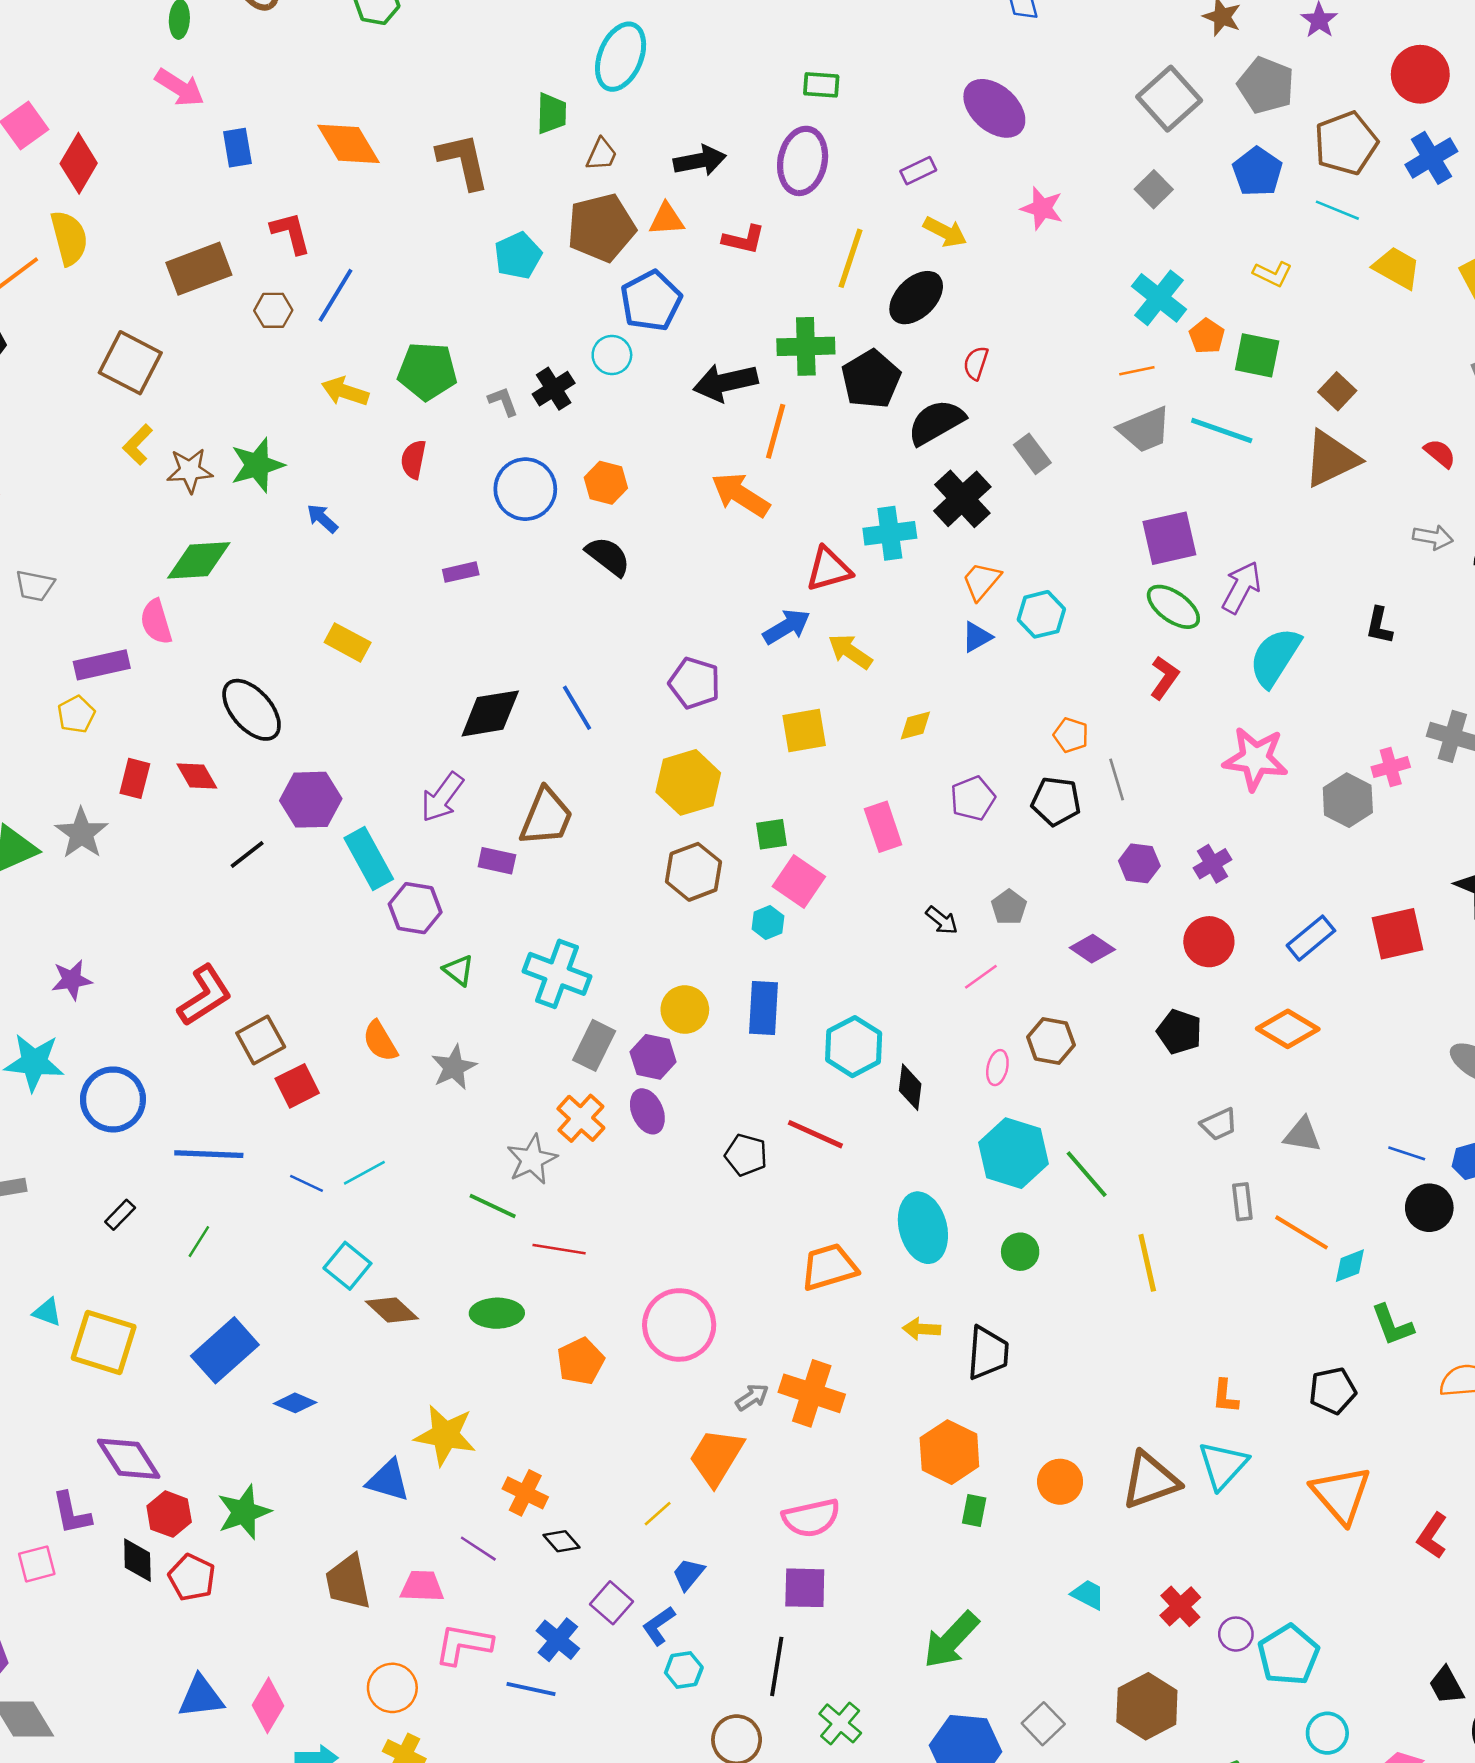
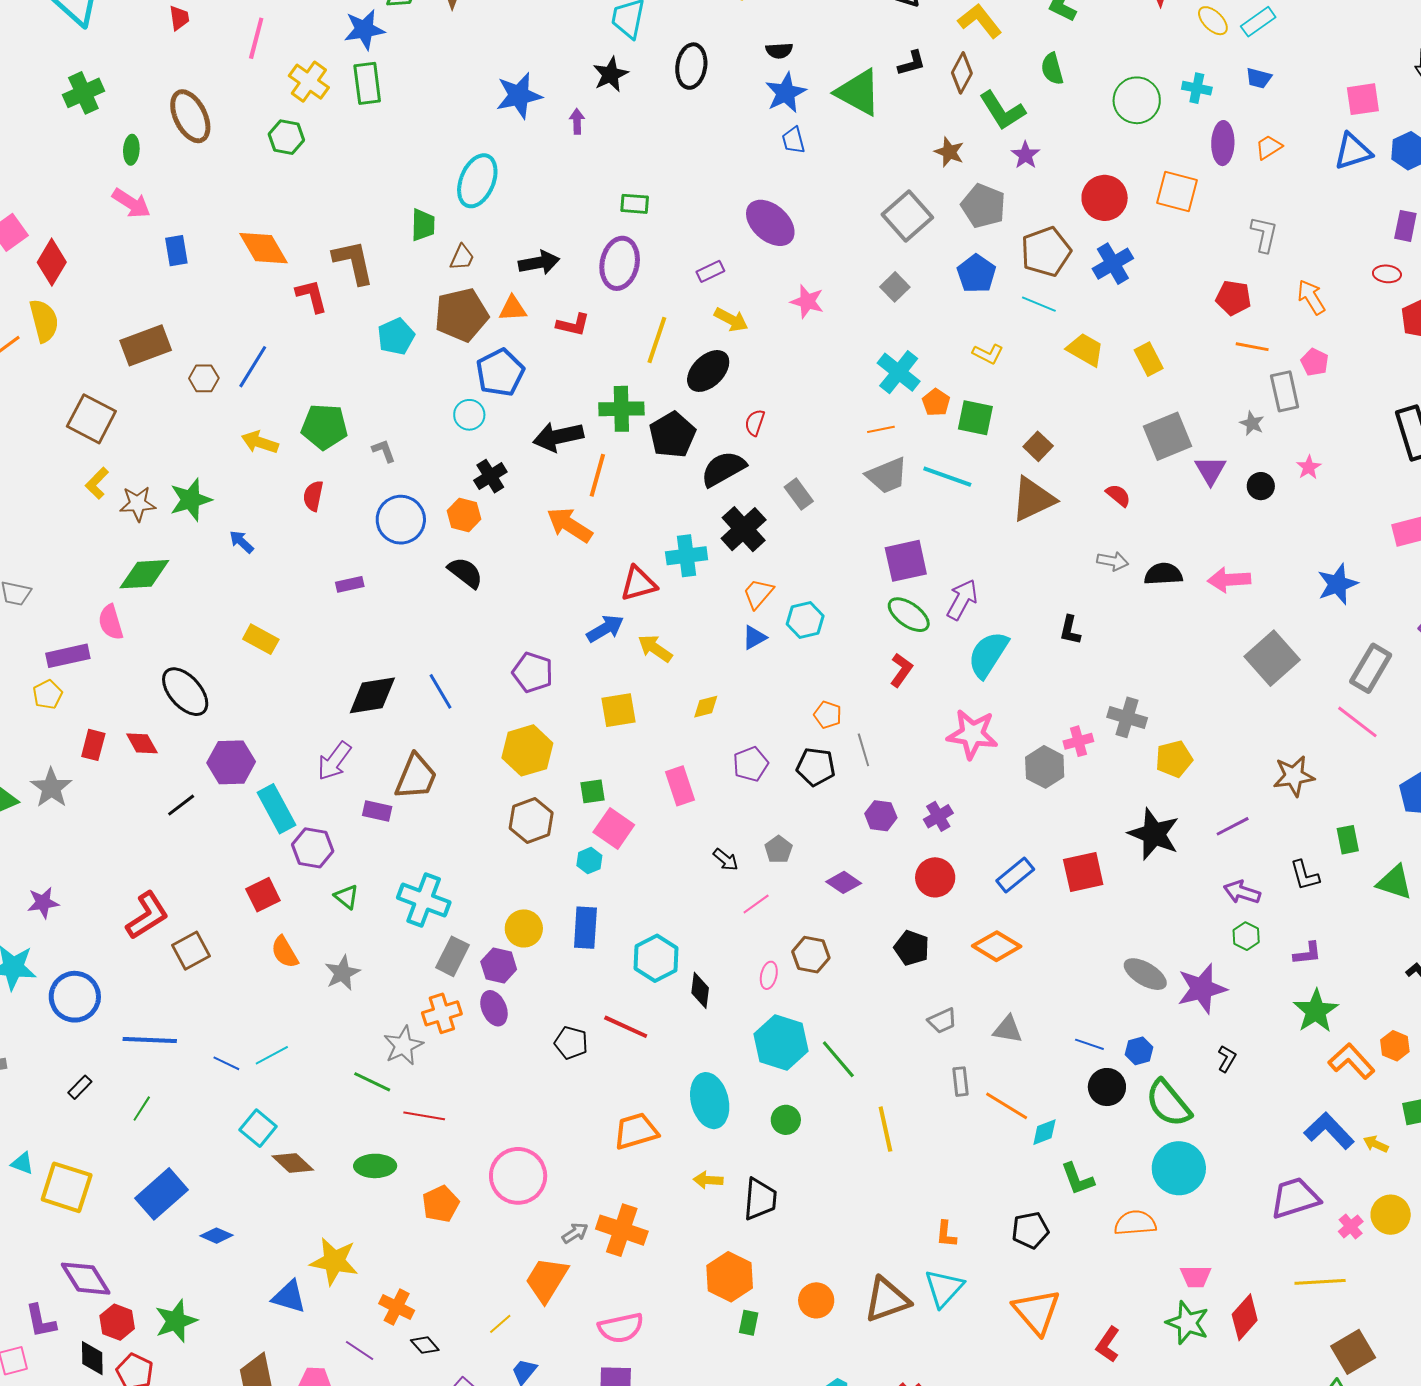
red L-shape: (291, 233) -> (312, 296), moved
black cross: (554, 389) -> (490, 476), moved
red square: (297, 1086) -> (263, 895), moved
orange cross: (581, 1118) -> (442, 1013), turned 30

